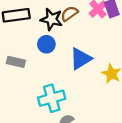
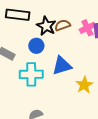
cyan cross: (52, 98) -> (31, 74), moved

